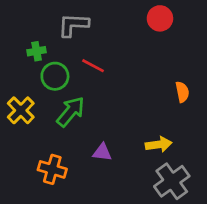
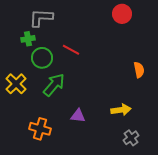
gray L-shape: (73, 25) -> (41, 18), moved
gray cross: (172, 181) -> (131, 138), size x0.6

